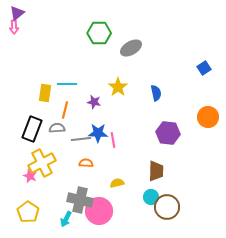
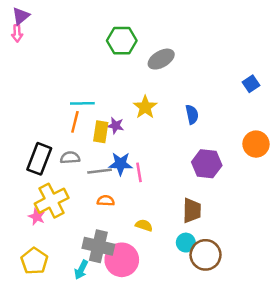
yellow rectangle: (45, 93) -> (101, 132), moved
orange line: (65, 110) -> (75, 122), moved
yellow semicircle: (117, 183) -> (144, 225), turned 32

